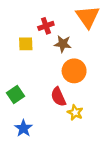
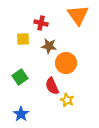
red cross: (46, 26) -> (41, 23), turned 32
brown star: (63, 44) -> (49, 46), moved
green square: (16, 95) -> (20, 77), moved

